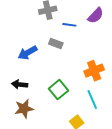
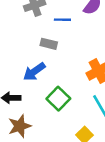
blue arrow: (28, 53) -> (34, 72), moved

